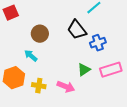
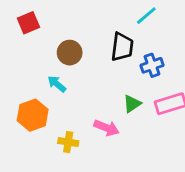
black trapezoid: (77, 30) -> (122, 47), turned -135
yellow cross: (39, 86) -> (68, 142), moved

